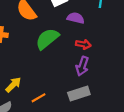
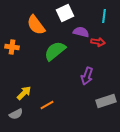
red arrow: (83, 44) -> (98, 42), moved
gray rectangle: (79, 93) -> (106, 101), moved

